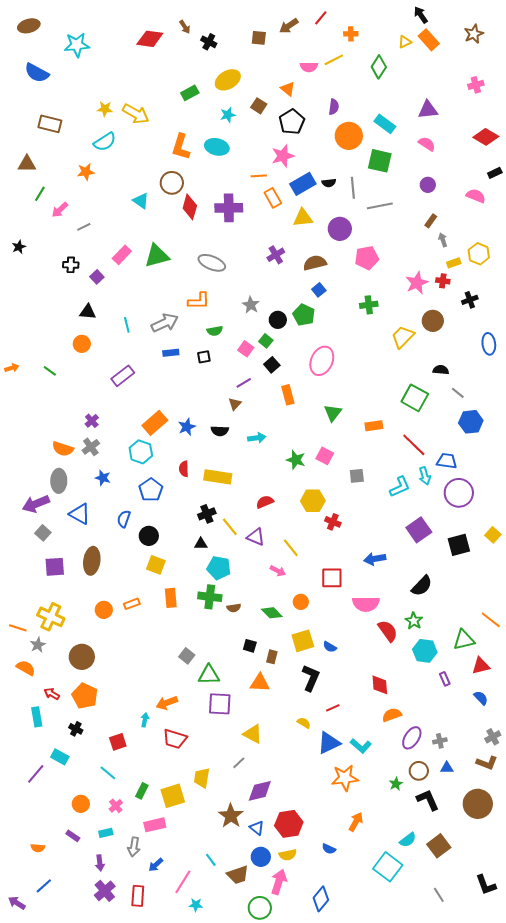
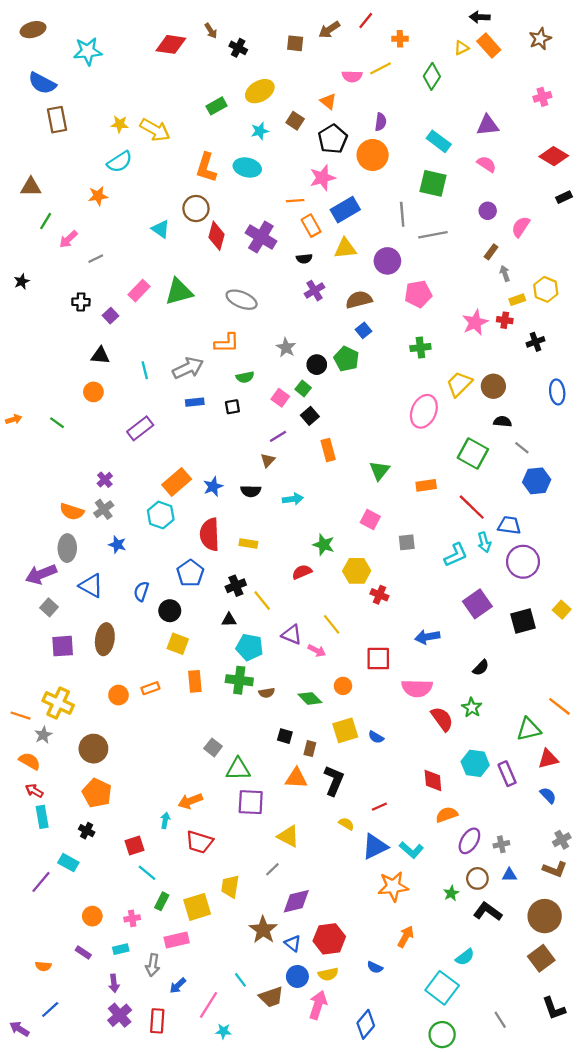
black arrow: (421, 15) -> (480, 17), turned -54
brown rectangle: (50, 124) -> (57, 120), moved, turned 65
orange circle: (349, 136) -> (373, 155), moved
black semicircle: (329, 183) -> (304, 259), moved
pink semicircle: (476, 196) -> (521, 227), moved, turned -78
purple cross: (229, 208) -> (261, 237), turned 32
brown circle: (433, 321) -> (493, 386), moved
pink ellipse: (322, 361) -> (424, 411), moved
green star: (296, 460) -> (324, 545), moved
red semicircle: (184, 469) -> (210, 534), size x1.8
yellow rectangle: (218, 477) -> (248, 543), size x0.6
blue pentagon: (151, 490) -> (190, 573), moved
purple triangle: (256, 537) -> (292, 635), moved
black semicircle: (422, 586) -> (481, 668), size x0.7
cyan hexagon: (425, 651) -> (475, 763), moved
black L-shape: (311, 678) -> (334, 780), moved
purple rectangle: (445, 679) -> (507, 774), size x1.5
red arrow: (52, 694) -> (34, 791), moved
cyan line: (108, 773) -> (147, 873), moved
black L-shape: (428, 800) -> (488, 912), turned -30
pink cross: (116, 806) -> (132, 918), turned 32
brown square: (439, 846) -> (541, 958), moved
green circle: (260, 908) -> (442, 1035), moved

